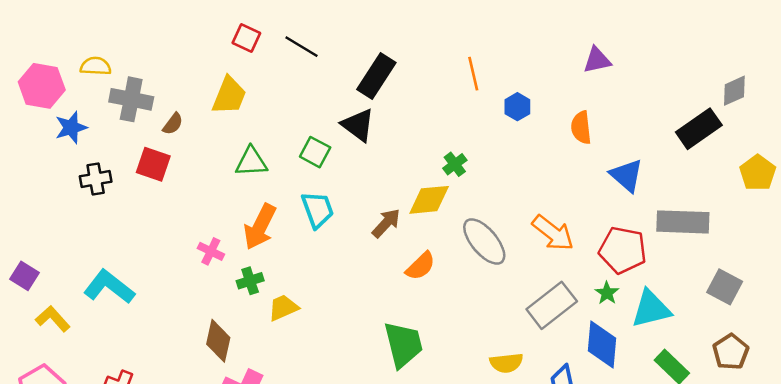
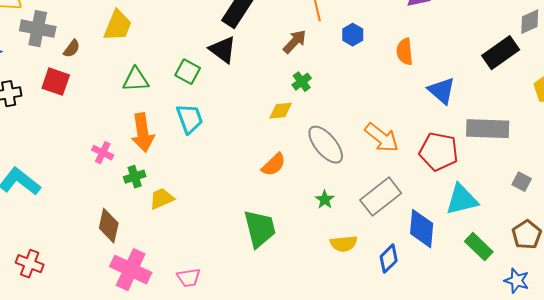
yellow diamond: (429, 200) -> (281, 111), size x0.7
brown arrow: (386, 223) -> (295, 42), moved
orange arrow: (260, 227) -> (143, 133), turned -36
gray square: (725, 287) -> (522, 182), size x0.7
green star: (607, 293) -> (325, 200), moved

